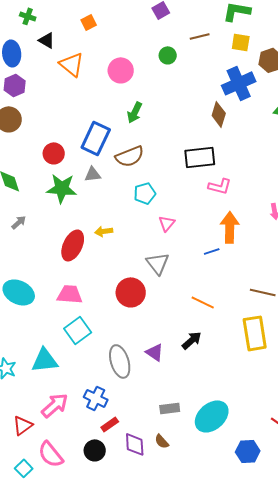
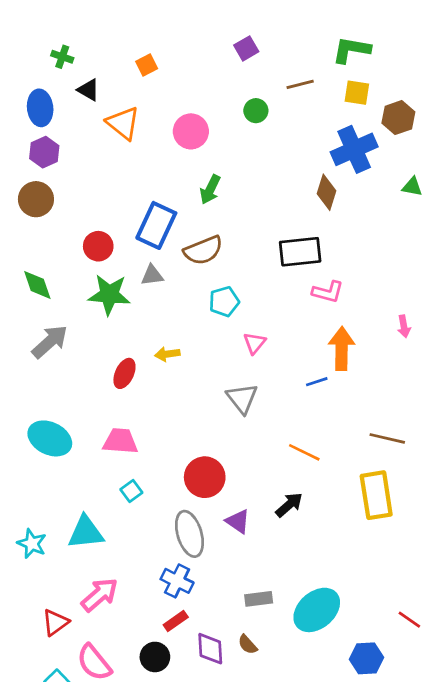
gray arrow: (19, 222) -> (50, 342), size x1.8
red ellipse: (73, 245) -> (124, 373), size x0.7
red circle: (131, 292) -> (205, 477), moved
cyan square: (78, 330) -> (131, 491), size x0.6
blue cross: (96, 398) -> (177, 581), moved

